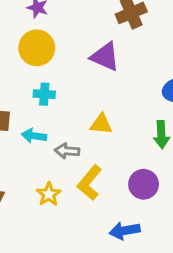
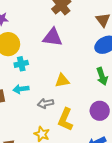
cyan cross: (44, 94) -> (21, 64), moved
cyan arrow: (34, 136) -> (21, 89), moved

